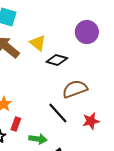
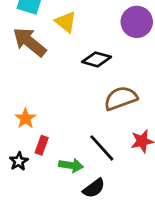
yellow triangle: (38, 43) -> (66, 22), moved
black line: (58, 113) -> (102, 148), moved

